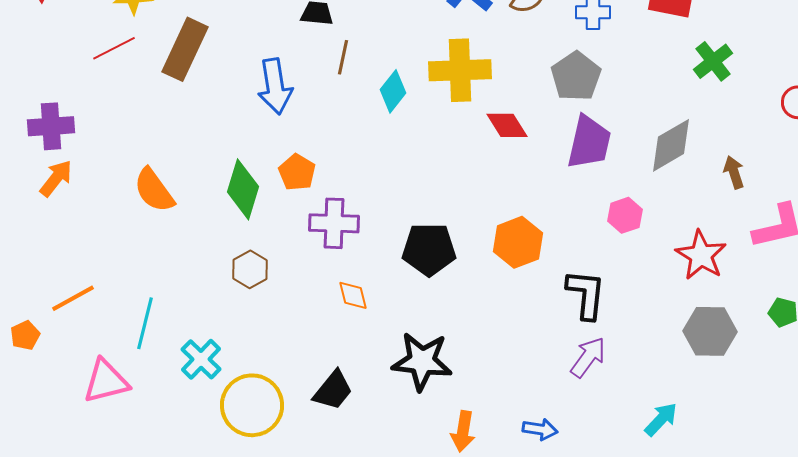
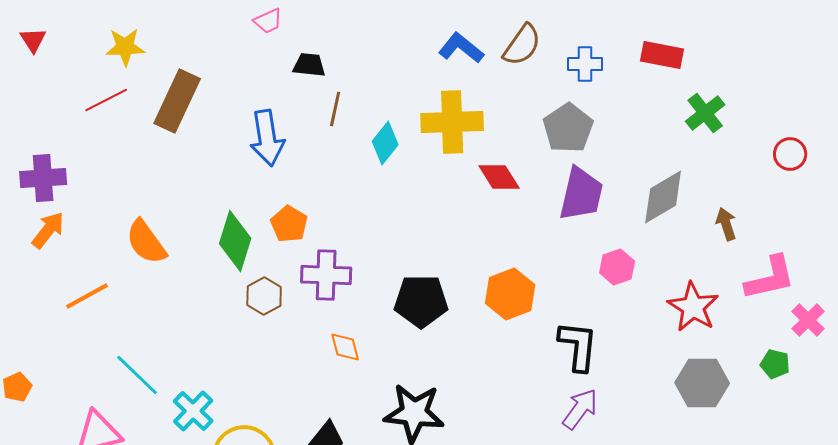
brown hexagon: (250, 269) -> (264, 296), moved
orange line: (73, 298) -> (87, 296), moved
cyan line: (145, 323) -> (137, 375), turned -60

